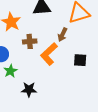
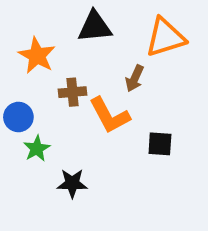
orange L-shape: (49, 54) -> (109, 115), turned -75
black square: (80, 60) -> (160, 144), moved

